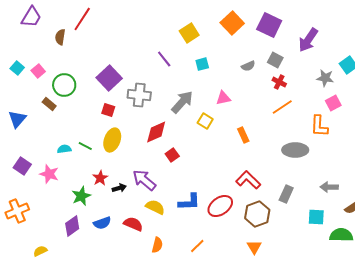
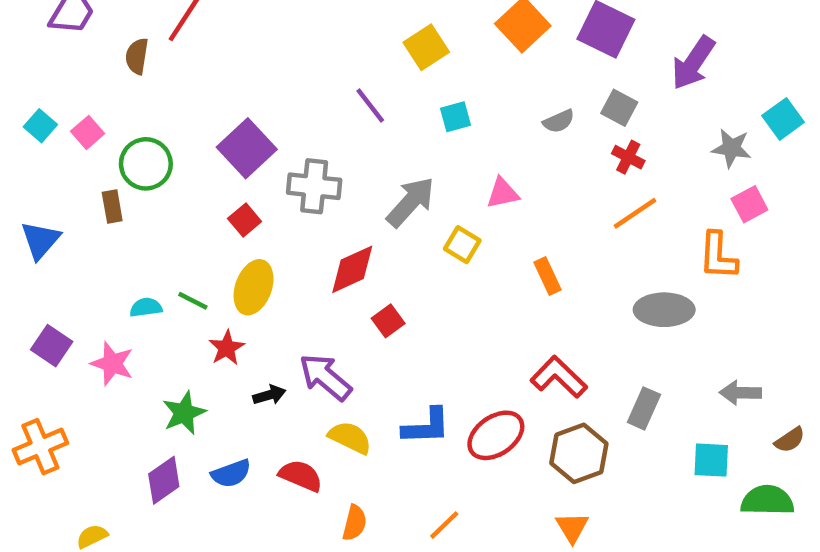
brown rectangle: (49, 104) -> (112, 206), turned 40
red square: (108, 110) -> (245, 220), turned 32
red star: (100, 178) -> (227, 348), moved

